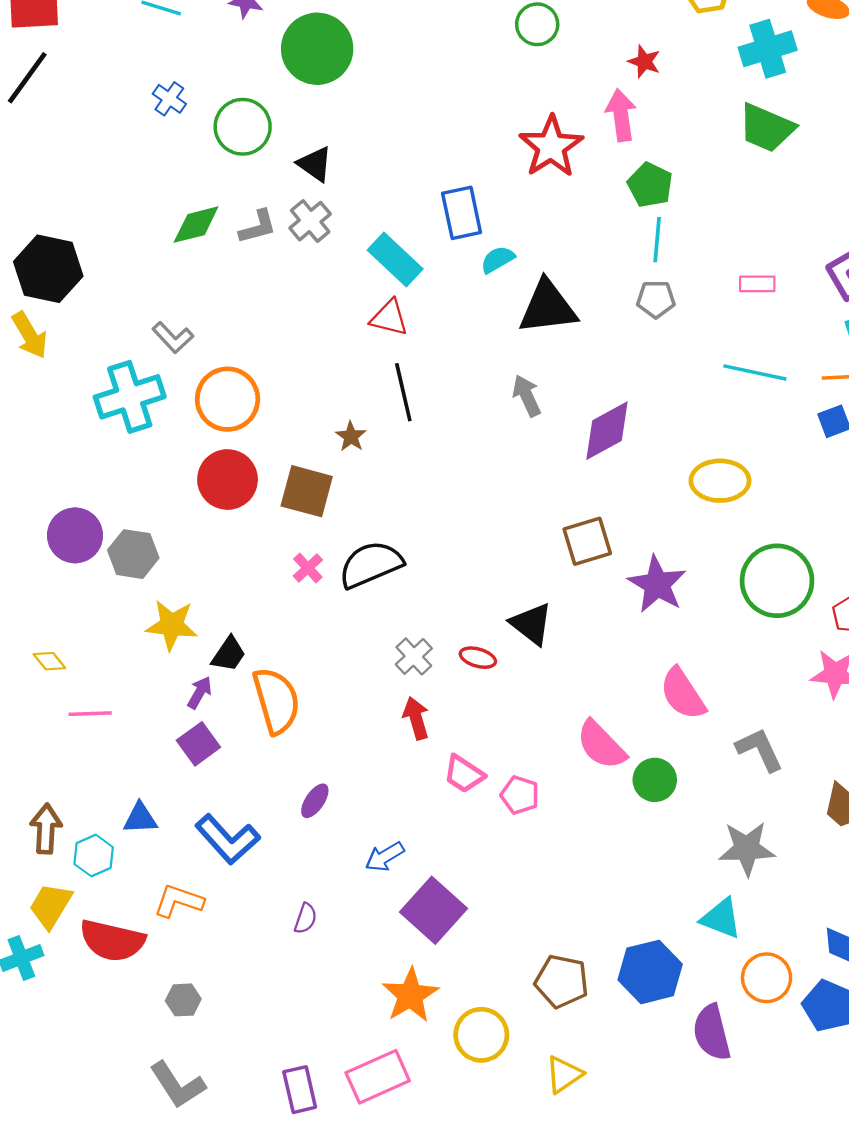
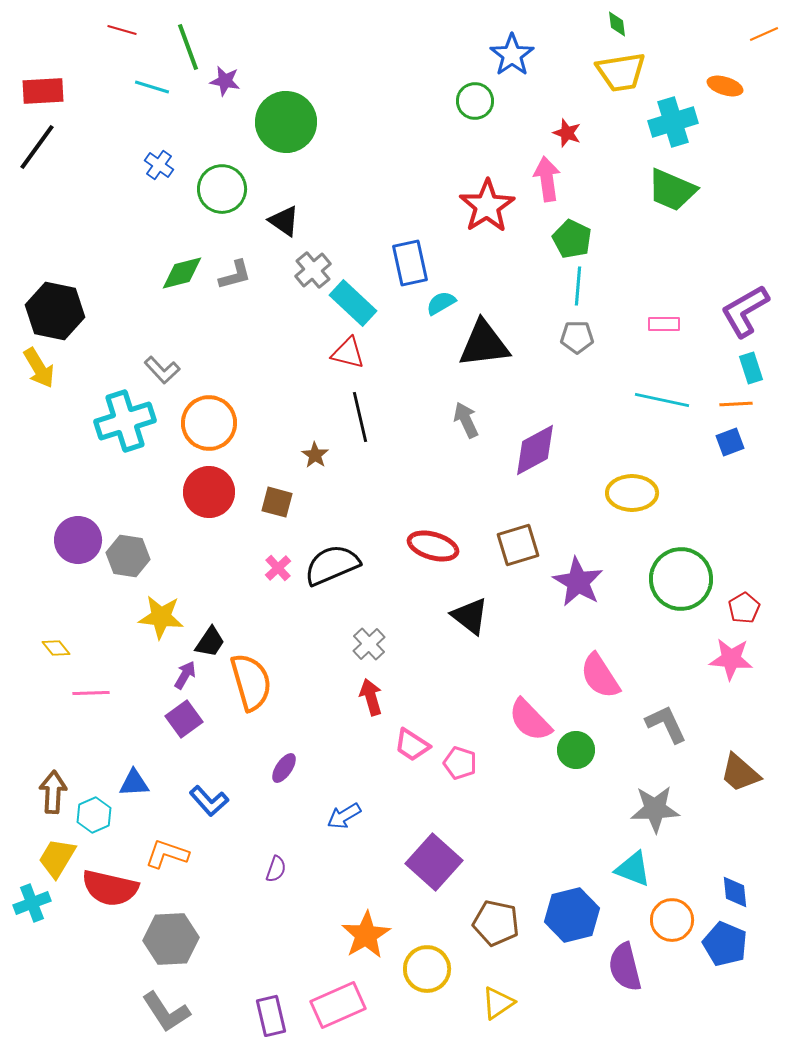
gray cross: (310, 221) -> (313, 270), moved
brown square: (307, 491) -> (277, 502), size x0.7
red ellipse: (478, 658) -> (433, 546), moved, size x1.6
blue L-shape: (228, 839) -> (209, 801), size x0.7
purple square: (434, 910) -> (434, 862), moved
gray hexagon: (183, 1000) -> (171, 939), size x1.8

